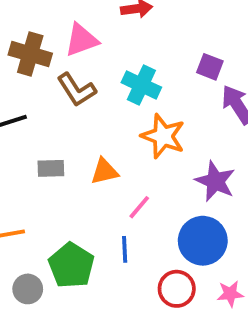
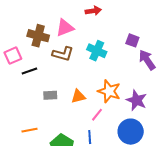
brown L-shape: (77, 90) -> (63, 54), turned -40
orange star: (163, 136) -> (109, 91), moved

